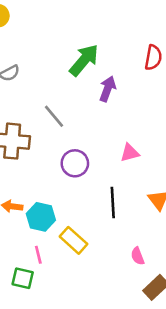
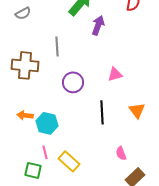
gray line: (54, 116) -> (57, 46), turned 36
yellow rectangle: (74, 240) -> (69, 161), moved

